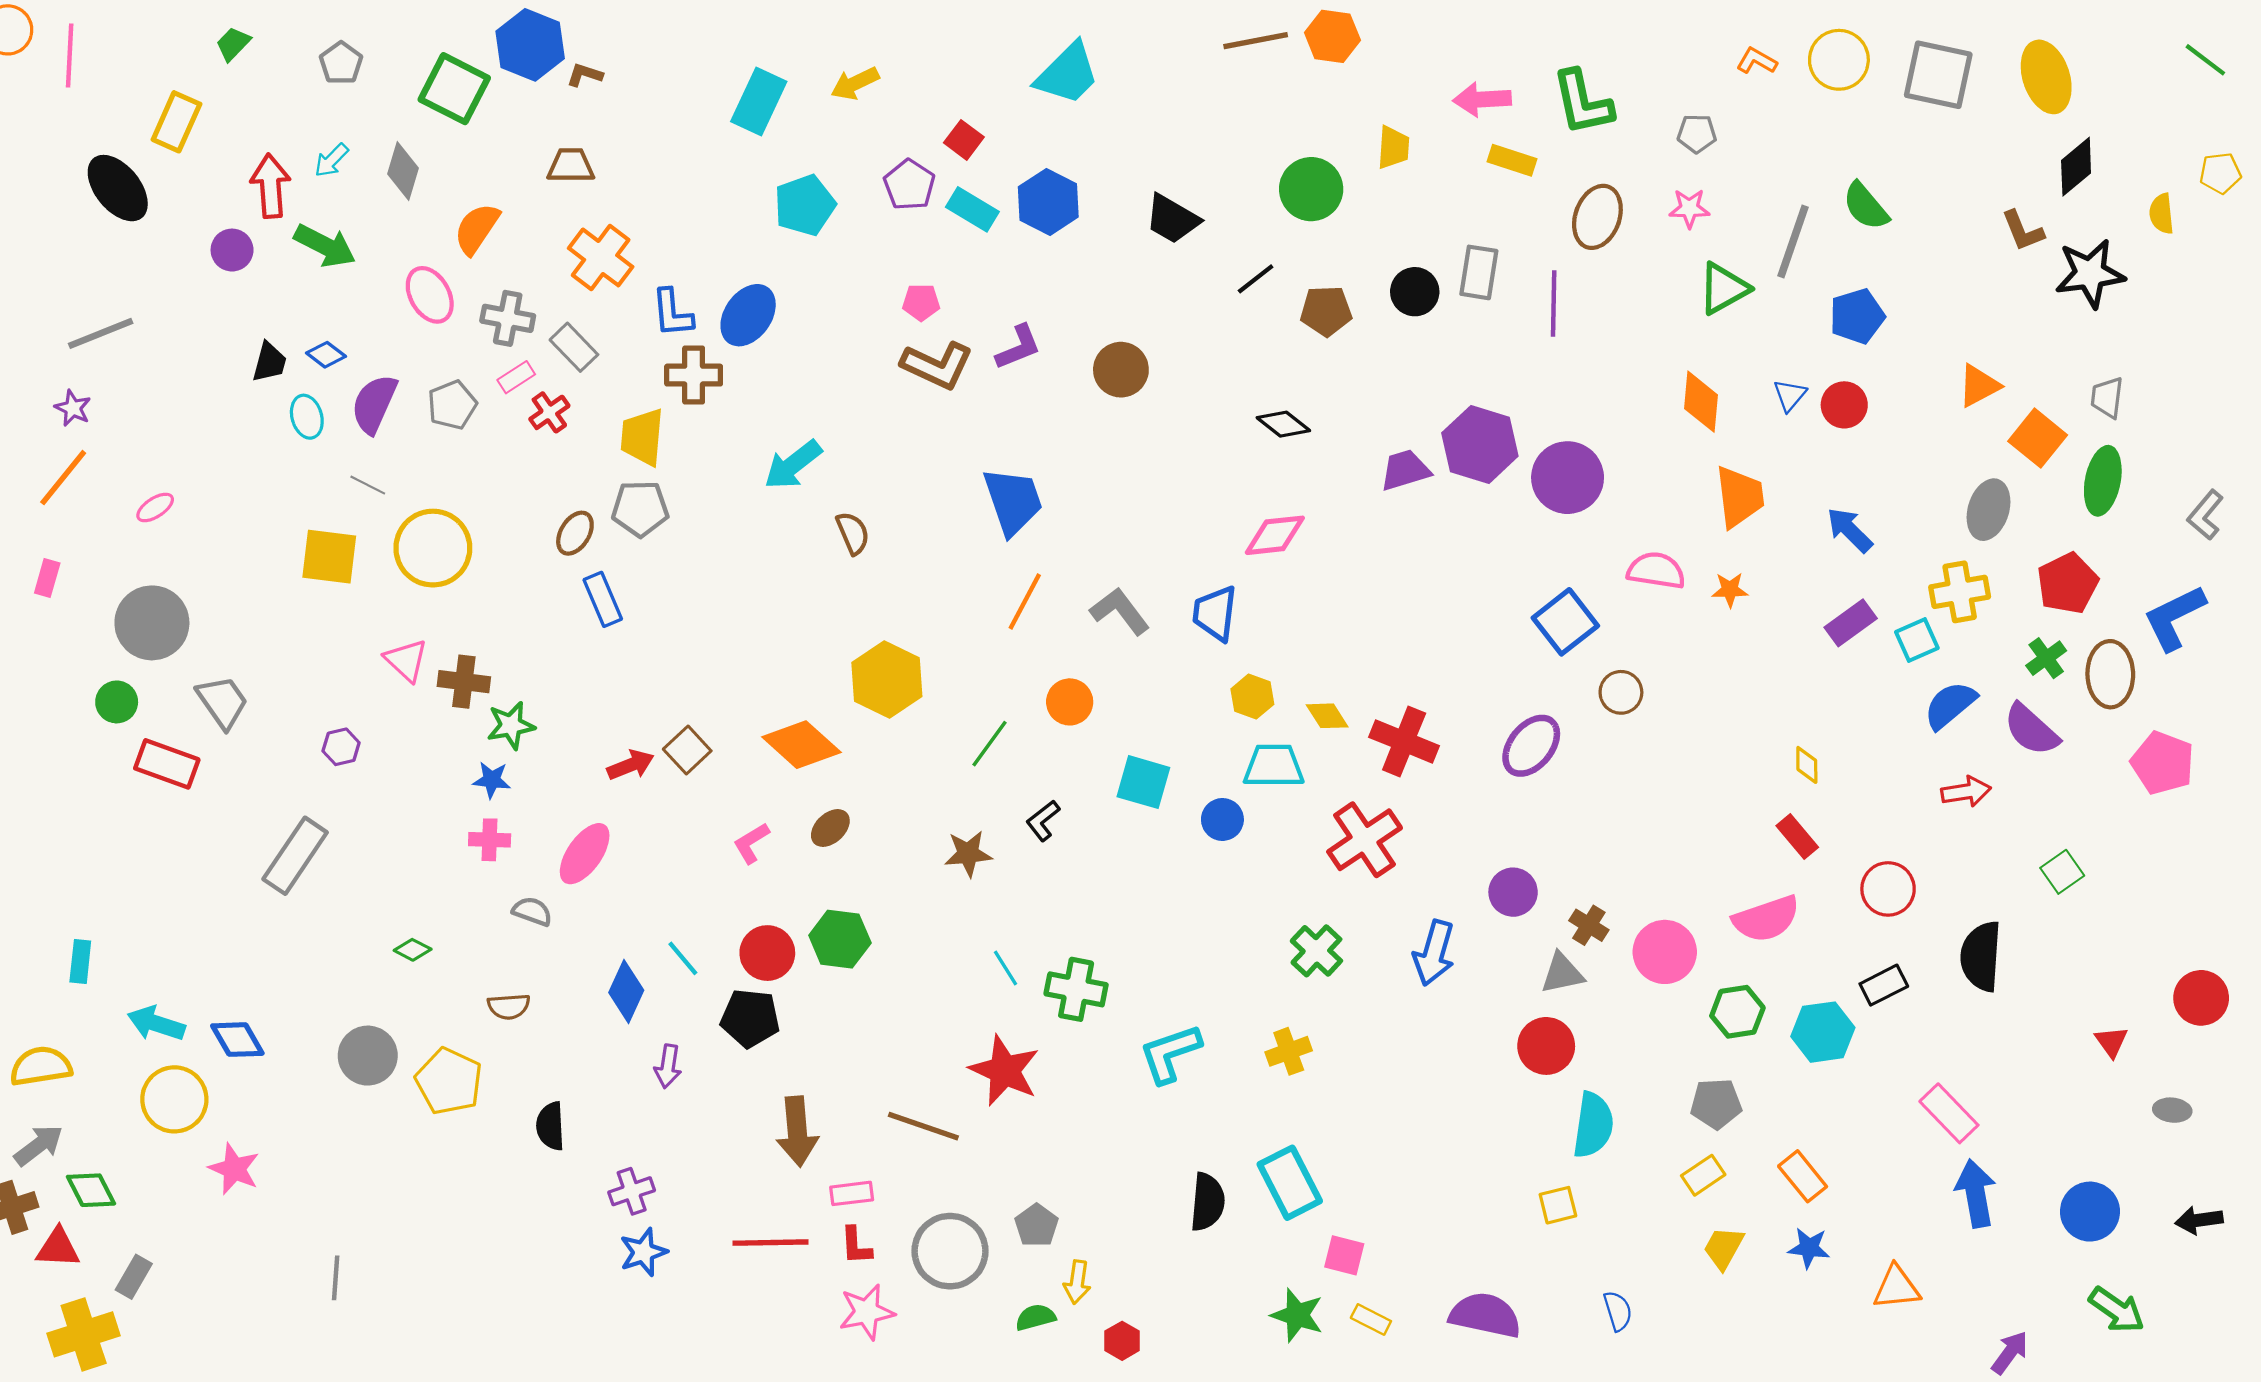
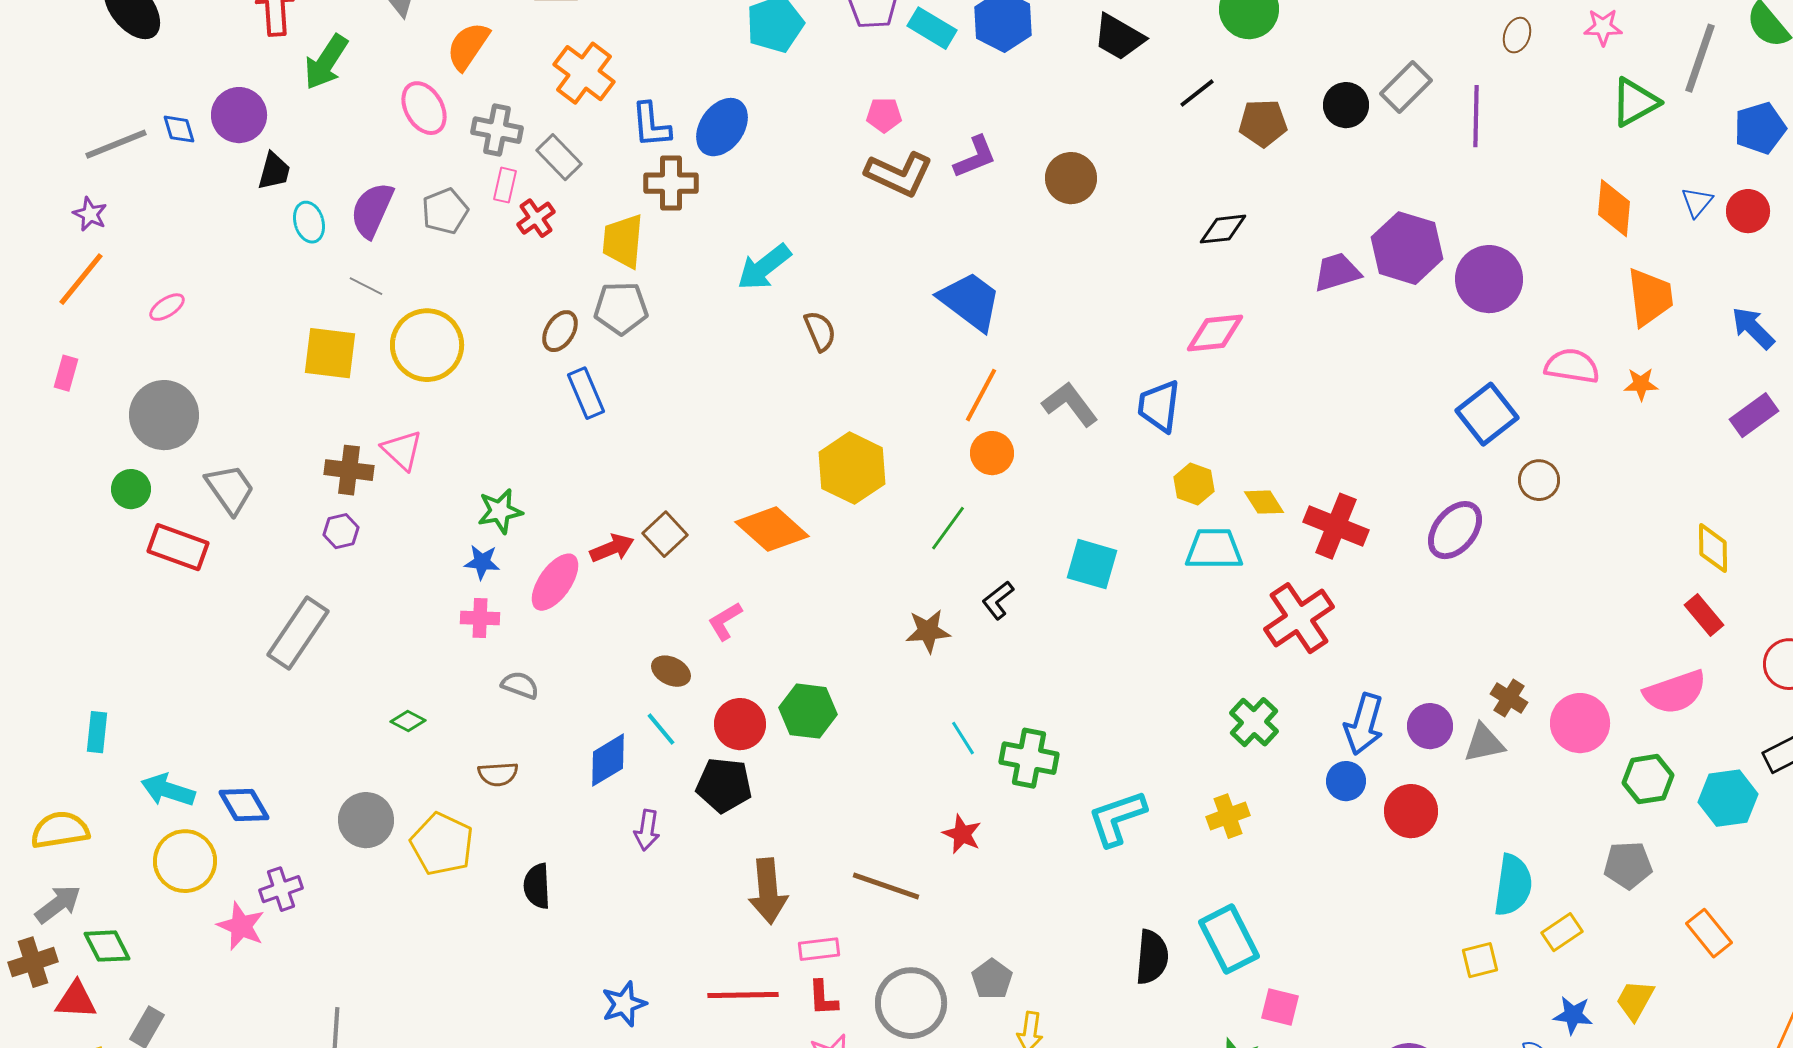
brown ellipse: (1597, 217) -> (1517, 35), size x0.6
green arrow: (325, 246) -> (326, 62), turned 96
purple circle: (232, 250) -> (239, 115), moved, size x1.4
gray rectangle: (1479, 272) -> (1406, 87), turned 36
blue diamond: (326, 355) -> (179, 129), moved, turned 36
pink rectangle: (516, 377) -> (505, 185), turned -44
black diamond: (1283, 424) -> (1223, 229), turned -45
blue trapezoid: (1013, 501) -> (970, 301), turned -34
brown cross: (464, 682) -> (349, 470), moved
orange circle: (1070, 702) -> (992, 453), moved
yellow diamond: (1807, 765) -> (1713, 548), size x1.4
blue circle: (1222, 819) -> (1346, 781), moved
brown ellipse: (830, 828) -> (671, 671), moved, turned 69
pink ellipse: (585, 854) -> (555, 582), moved
purple circle: (1513, 892) -> (1430, 726), moved
blue diamond: (626, 991) -> (608, 760), turned 34
red circle: (1546, 1046) -> (1411, 811), moved
red star: (1004, 1071) -> (962, 834), size x0.6
yellow rectangle: (1703, 1175) -> (1562, 932), moved
purple cross: (632, 1191) -> (281, 889), moved
blue star: (1809, 1248) -> (1573, 1015), moved

